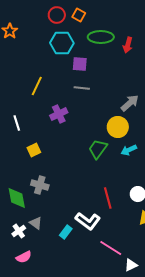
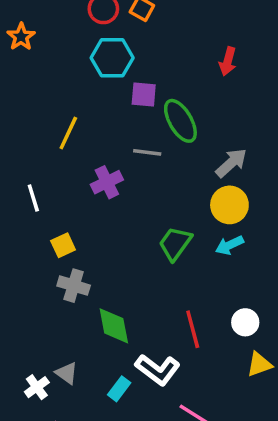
green ellipse: (101, 37) -> (180, 121), moved, turned 60
gray line: (82, 88) -> (147, 152), moved
yellow circle: (118, 127) -> (229, 205), moved
gray cross: (40, 185) -> (74, 286), moved
green diamond: (17, 198) -> (114, 326), moved

